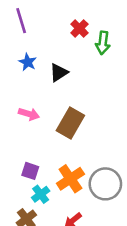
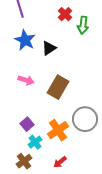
blue star: (28, 62) -> (25, 40), size x1.5
purple square: (30, 171) -> (27, 124), turned 32
gray circle: (105, 184) -> (85, 119), moved

